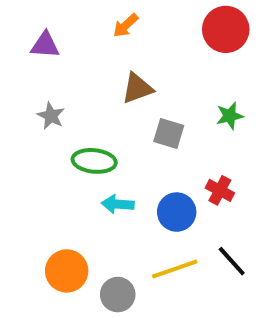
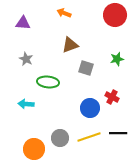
orange arrow: (126, 25) -> (64, 13), turned 64
cyan arrow: (118, 204) -> (26, 104), moved
black line: (232, 261) -> (118, 133), turned -48
orange circle: (67, 271) -> (34, 149), moved
gray circle: (118, 295) -> (60, 138), moved

